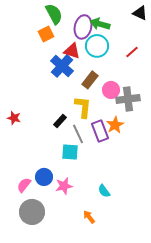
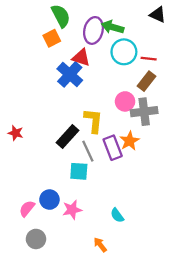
cyan circle: (97, 46) -> (124, 52), moved
red line: (132, 52) -> (149, 59), turned 48
brown rectangle: (90, 80) -> (146, 81), moved
black rectangle: (60, 121) -> (68, 136), size x1.5
gray circle: (32, 212) -> (36, 239), size x0.7

